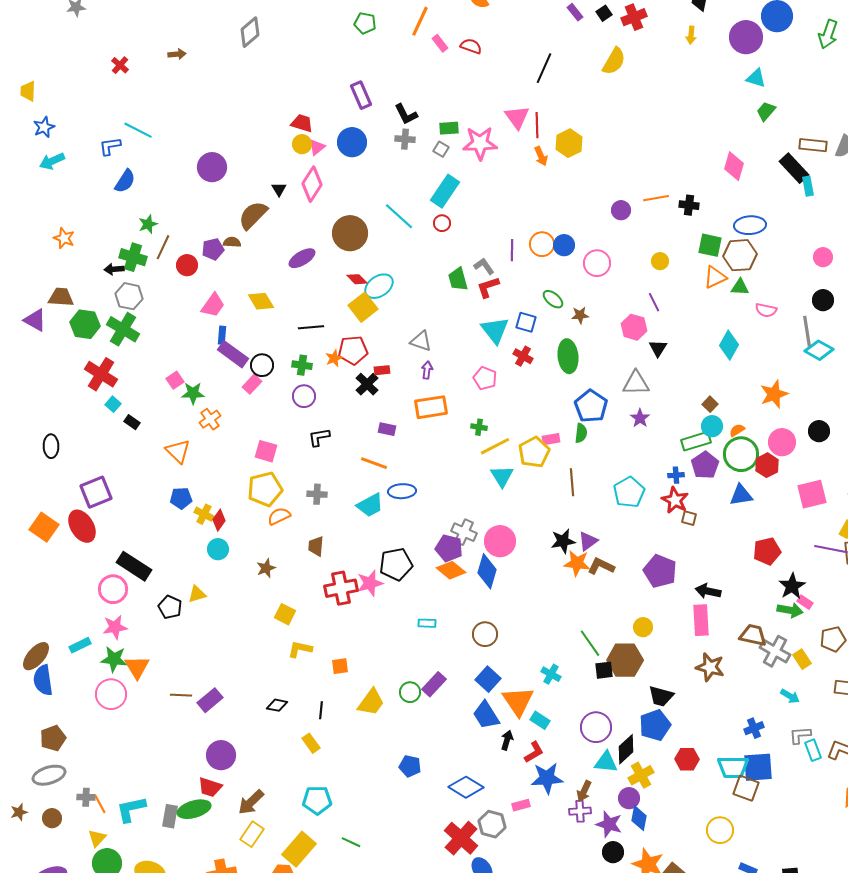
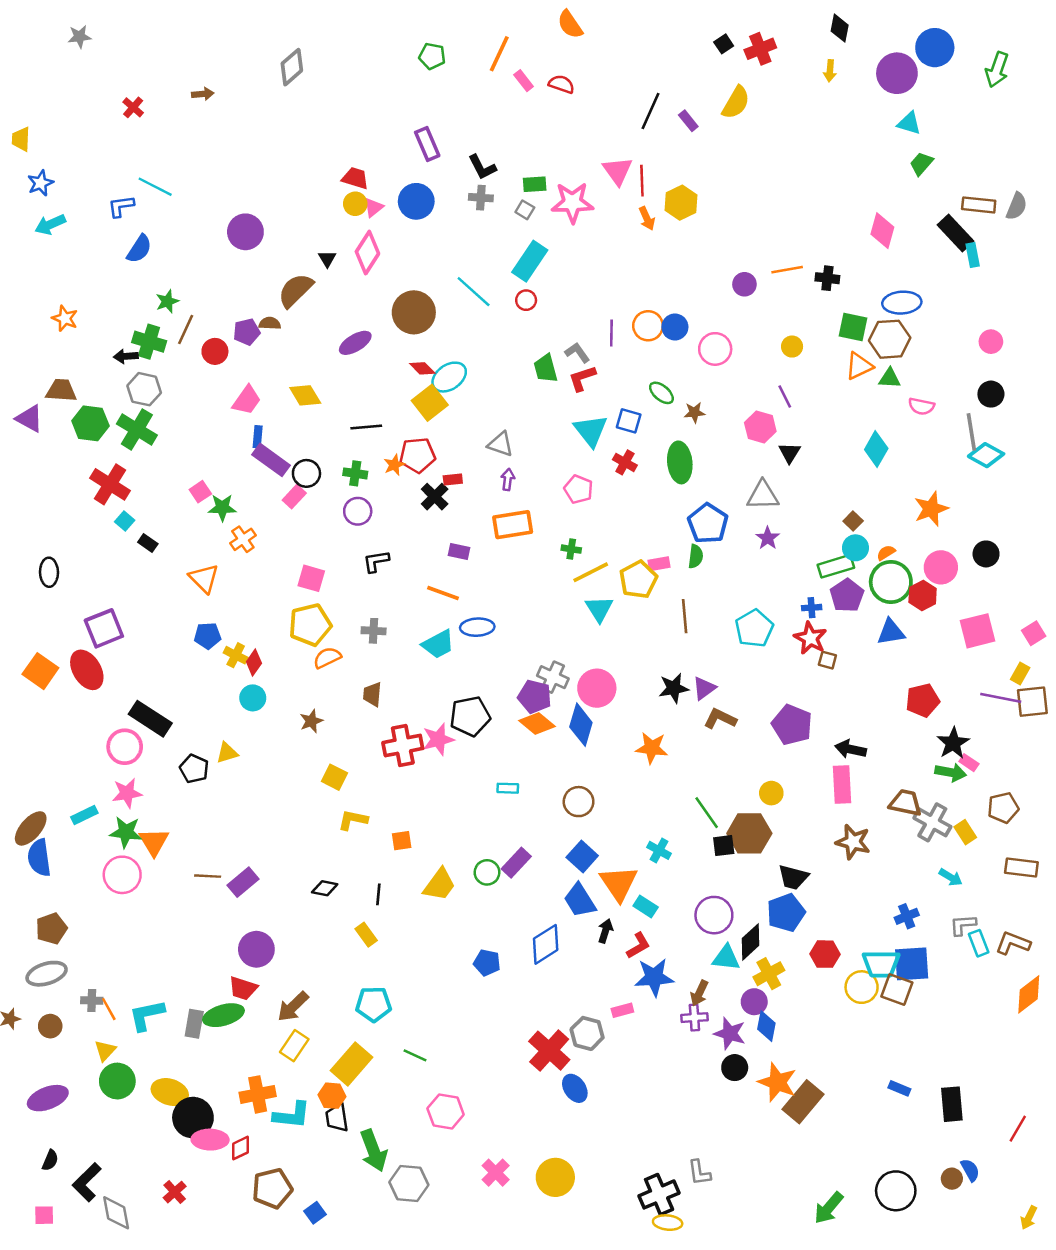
purple rectangle: (575, 12) -> (688, 121), moved
orange star: (577, 563) -> (652, 748), moved
blue diamond: (466, 787) -> (546, 944), moved, turned -64
yellow circle: (720, 830) -> (862, 987), moved

